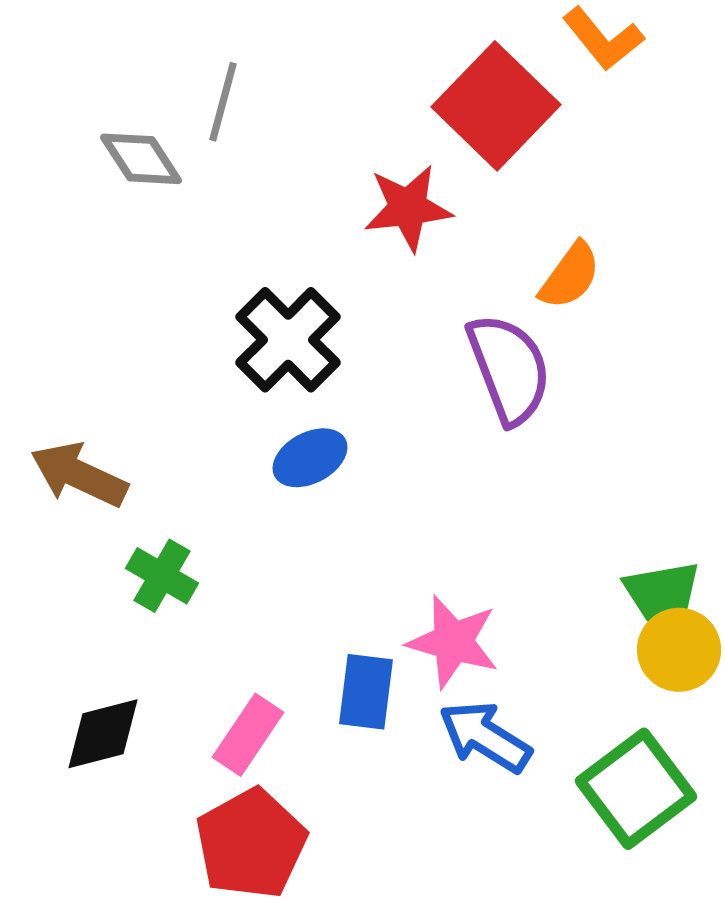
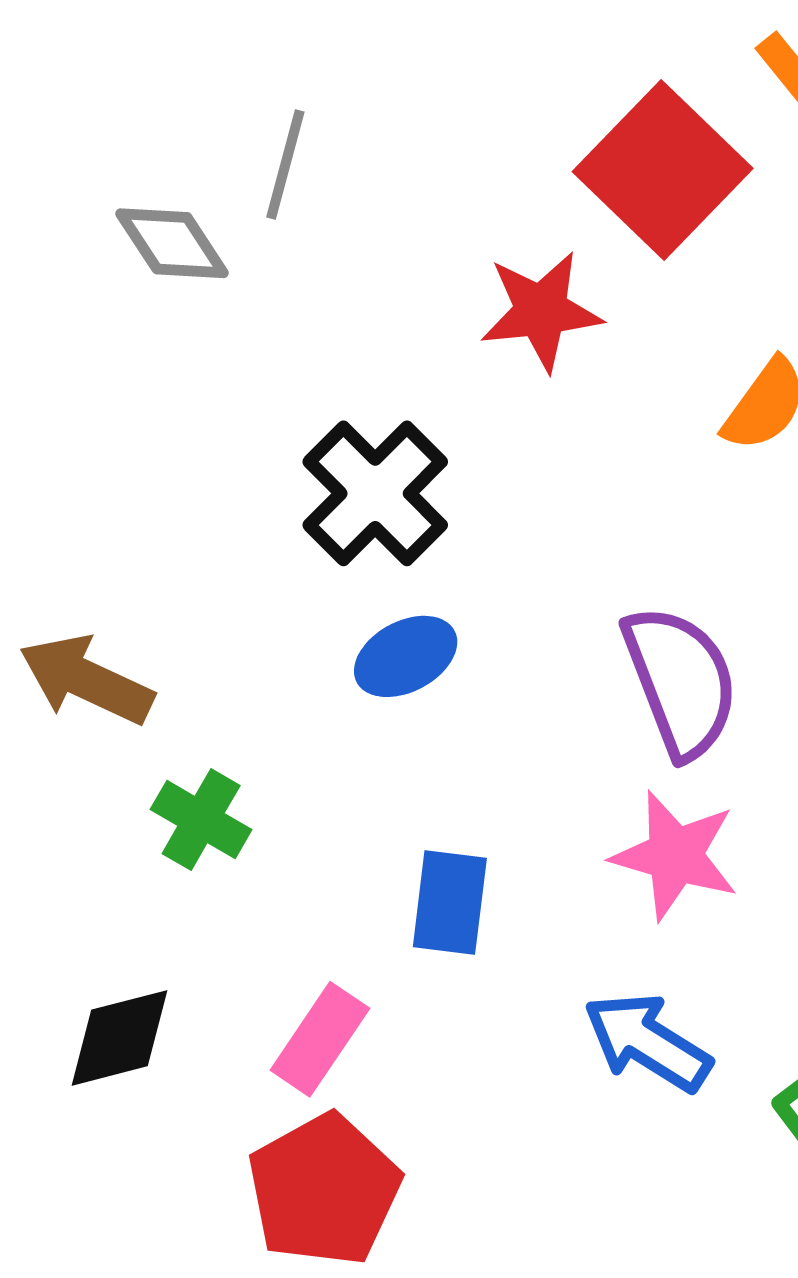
purple semicircle: (509, 369) -> (681, 681), moved
pink star: (453, 642) -> (675, 855), moved
blue rectangle: (366, 692) -> (450, 902), moved

